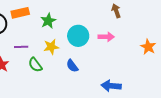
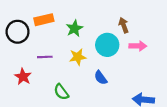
brown arrow: (116, 11) -> (124, 25), moved
green semicircle: (35, 65) -> (61, 92), moved

